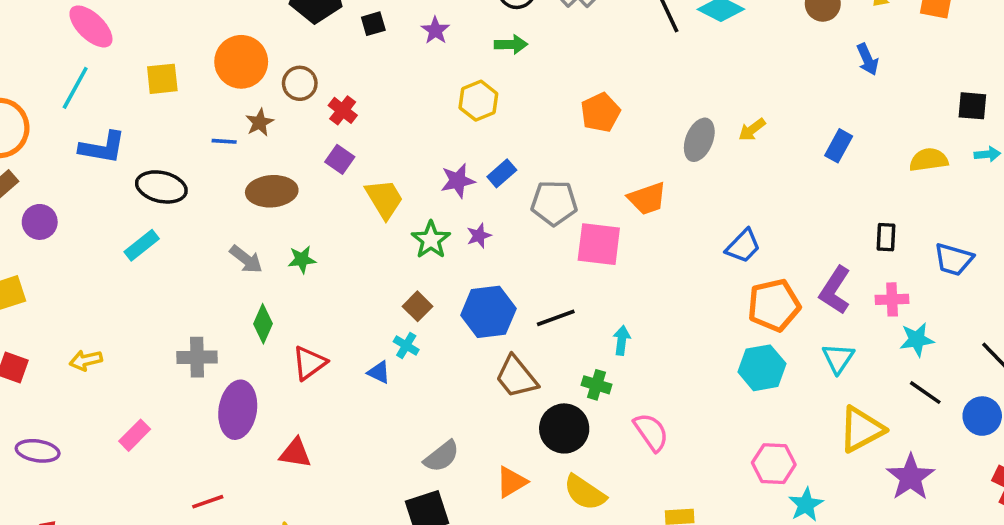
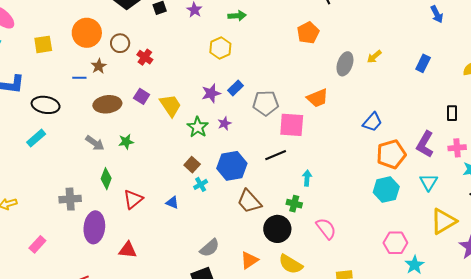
orange pentagon: (600, 112) -> (308, 33), moved
purple square: (340, 159) -> (142, 96), moved
black line: (556, 318) -> (276, 155), moved
cyan cross: (406, 346) -> (201, 184), moved, turned 32

